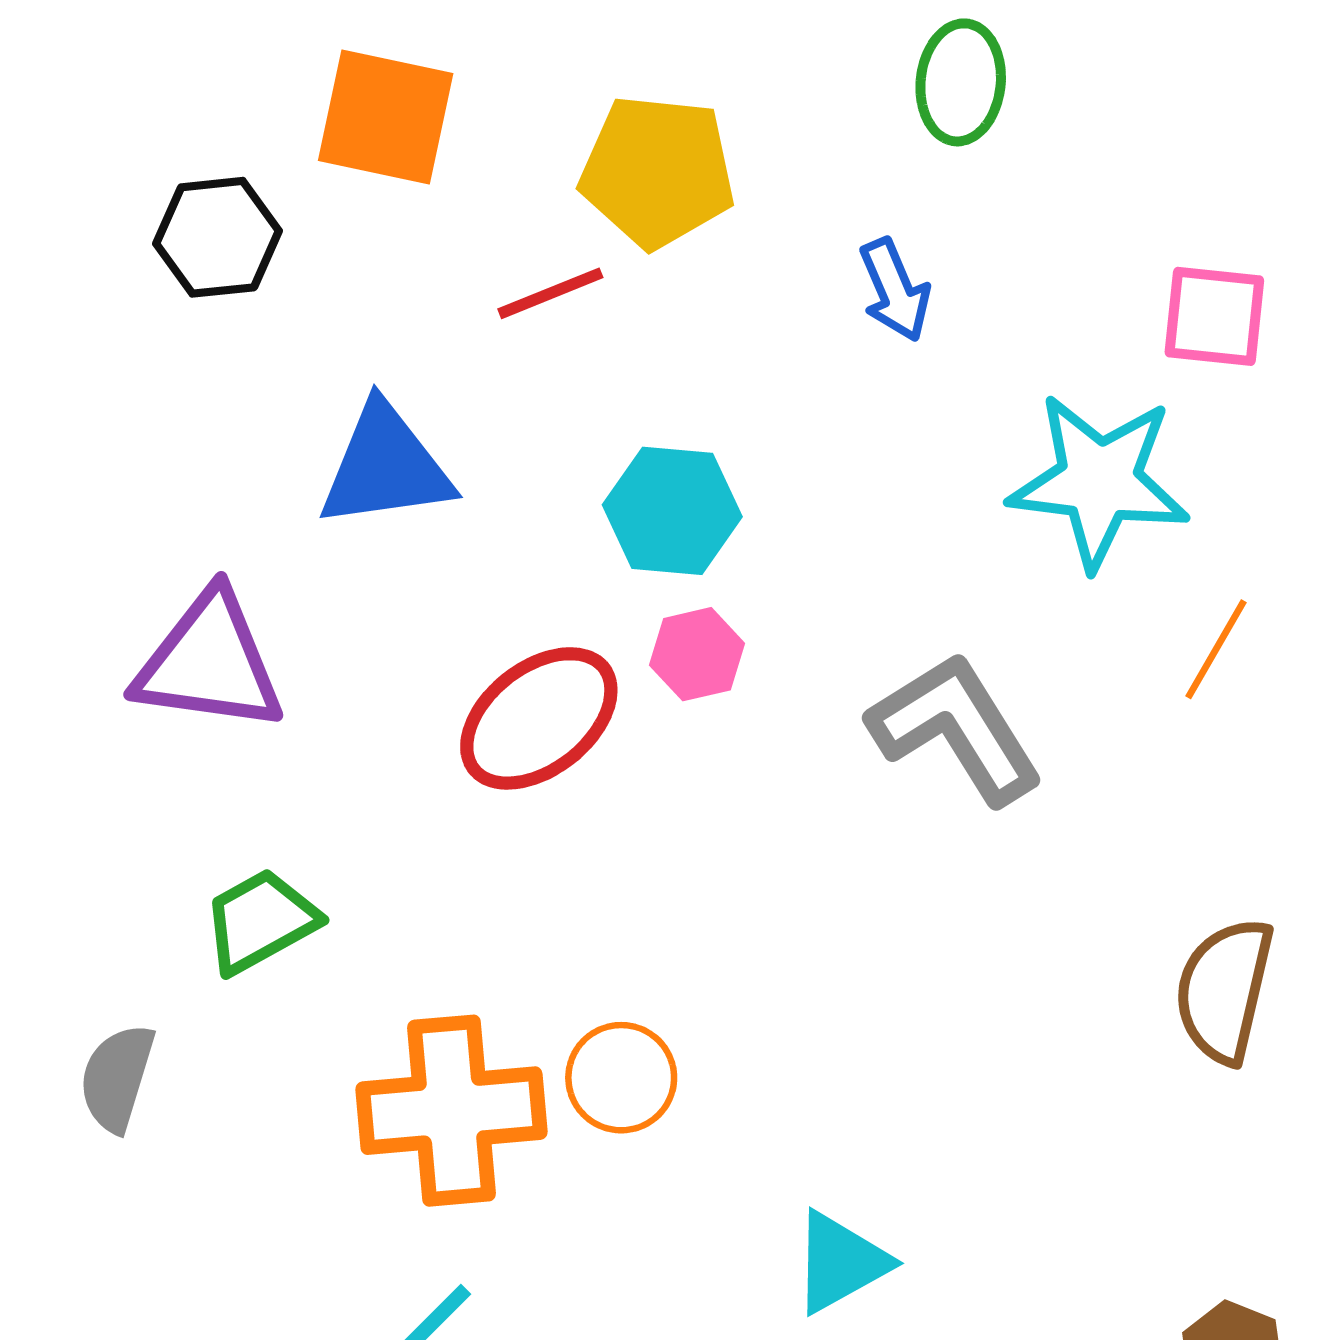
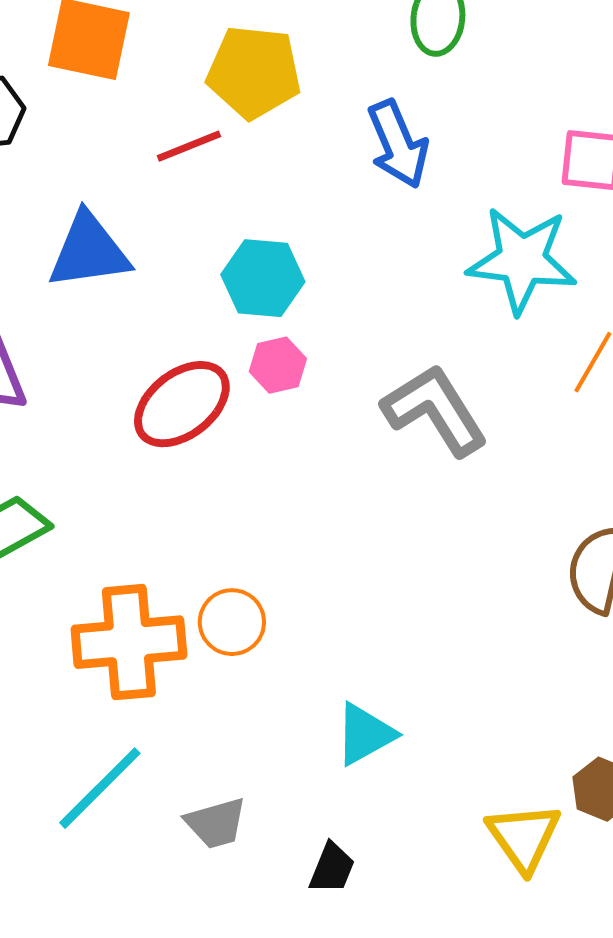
blue arrow: (895, 290) -> (398, 144), size x1.4

